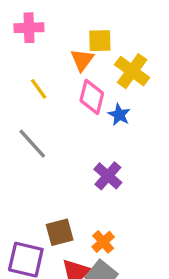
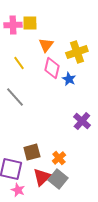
yellow square: (100, 41) -> (30, 23), moved
yellow cross: (132, 71) -> (77, 52), turned 35
purple cross: (108, 176) -> (82, 121), moved

